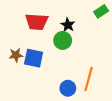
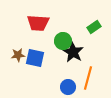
green rectangle: (101, 11) -> (94, 27), moved
black star: (68, 25) -> (73, 52), moved, size x1.5

